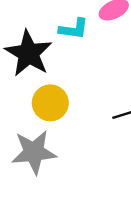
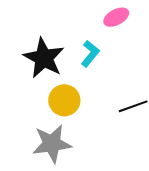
cyan L-shape: (74, 29) -> (90, 54), moved, turned -56

